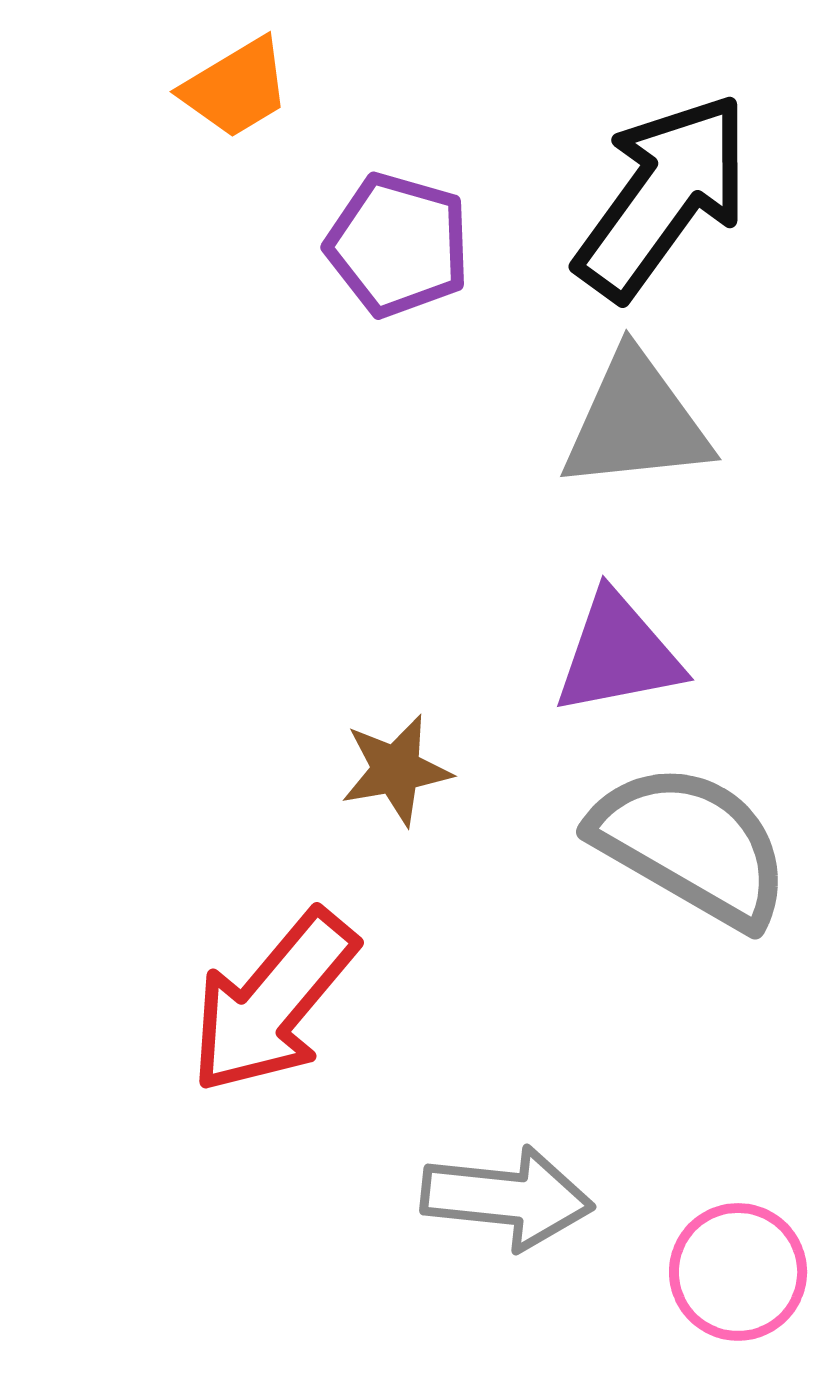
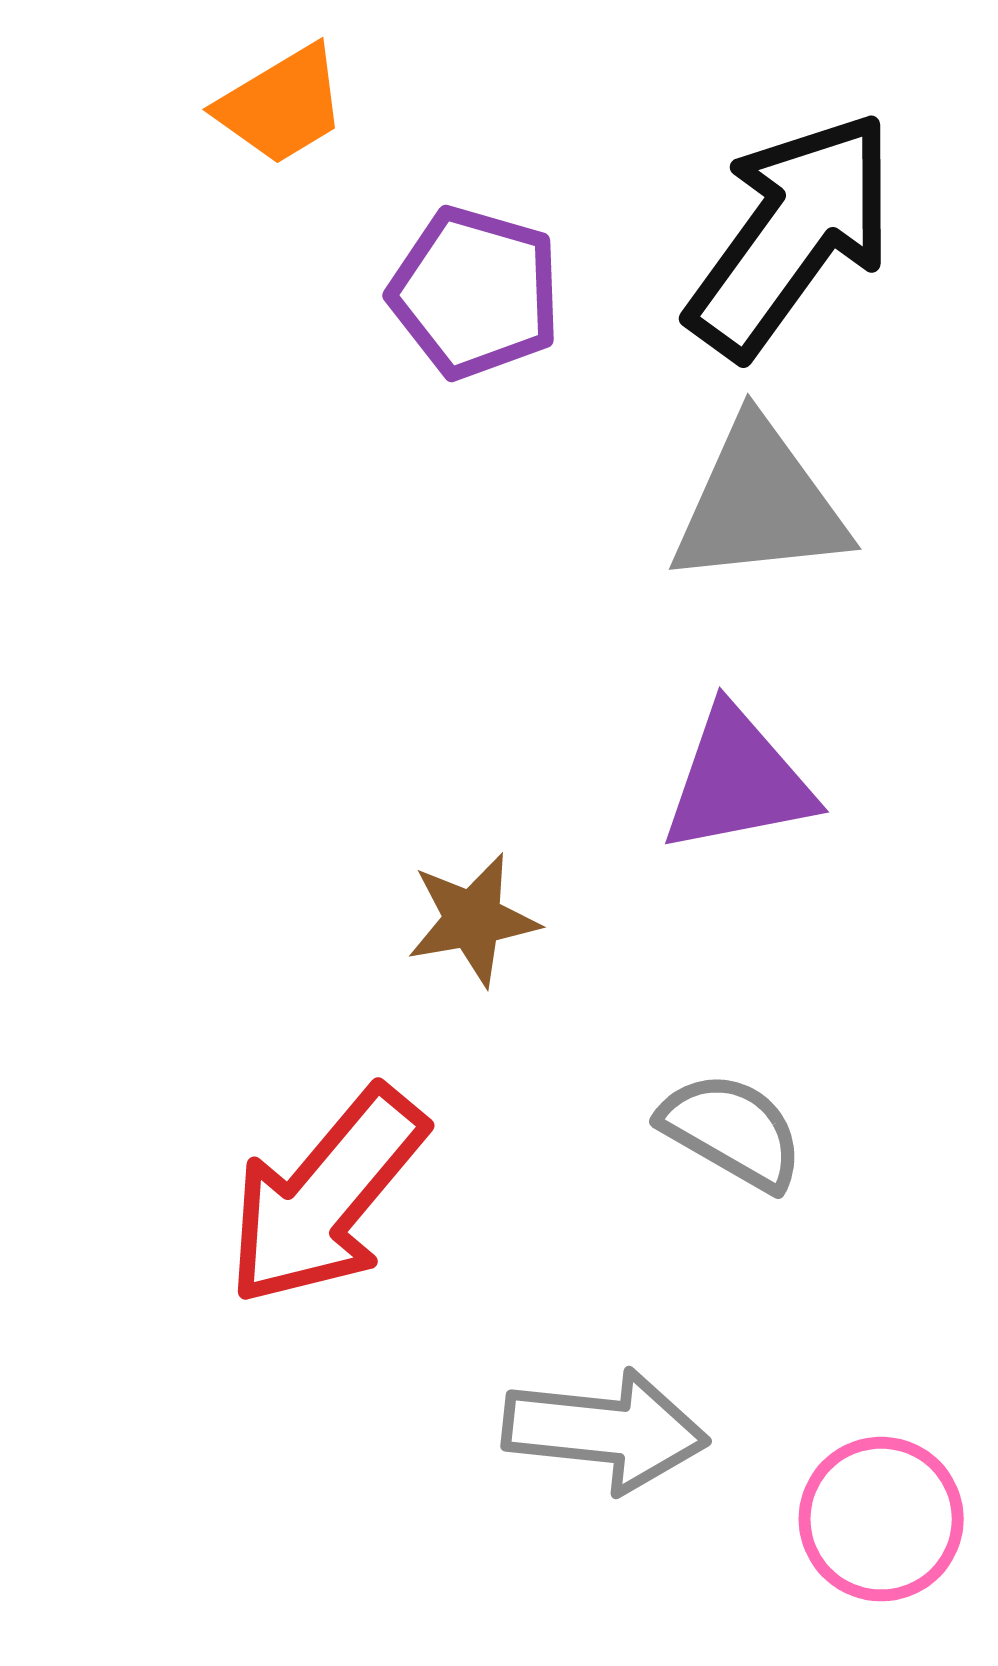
gray semicircle: (691, 845) -> (732, 1131), moved, size x0.6

